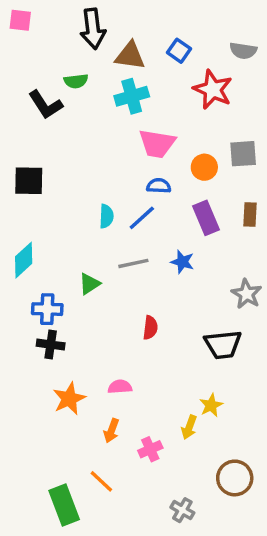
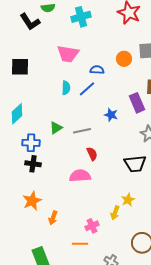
pink trapezoid: (157, 144) -> (68, 54), moved
purple rectangle: (206, 218) -> (137, 103), moved
gray line: (133, 263) -> (82, 131), moved
red semicircle: (150, 328) -> (92, 154), turned -32
pink semicircle: (120, 387) -> (80, 176), moved, size x1.5
orange star: (69, 399) -> (32, 201), moved
orange arrow: (111, 431) -> (53, 218), moved
orange line: (101, 481) -> (80, 244), moved, turned -42

